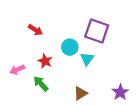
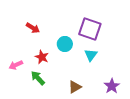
cyan triangle: (87, 59) -> (91, 55), moved

